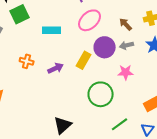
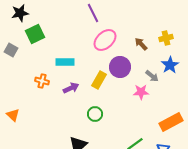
cyan rectangle: (52, 30) -> (65, 62), moved
gray arrow: (127, 45) -> (152, 76), moved, turned -128
green circle: (101, 94) -> (95, 114), moved, size x0.6

